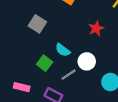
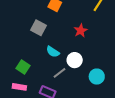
gray square: (37, 24) -> (39, 28), moved
green square: (45, 63) -> (23, 67), moved

